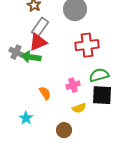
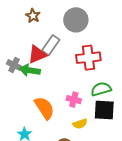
gray rectangle: (40, 27) -> (51, 45), moved
pink cross: (73, 85) -> (74, 100), turned 32
orange semicircle: (45, 93) -> (44, 108), size x1.6

